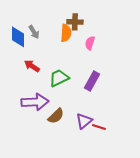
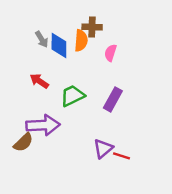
blue diamond: (18, 37) -> (59, 45), moved
brown semicircle: (56, 116) -> (23, 142), moved

